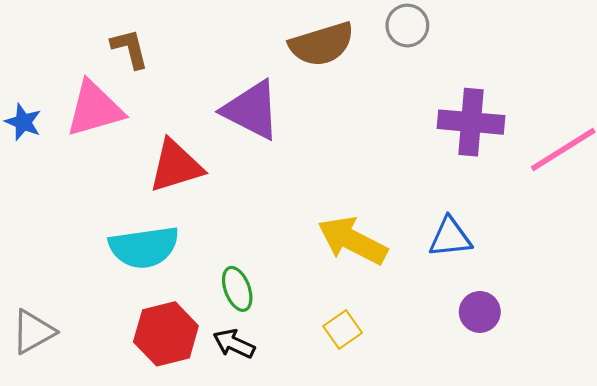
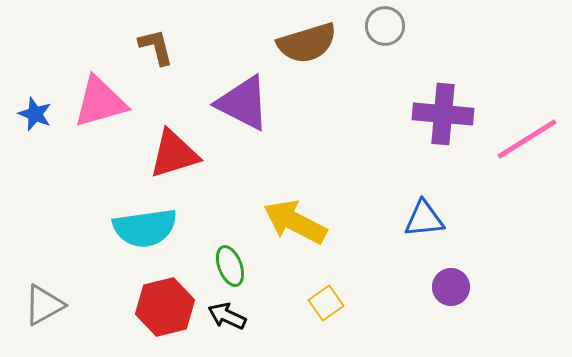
brown L-shape: (130, 49) -> (156, 47), moved
yellow arrow: (352, 241) -> (295, 222), moved

